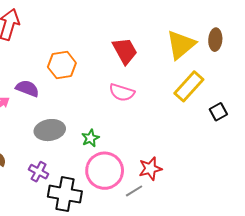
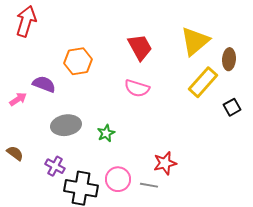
brown ellipse: (215, 40) -> (229, 59), moved
pink circle: (105, 171) -> (118, 179), moved, size x0.7
gray line: (134, 191) -> (149, 185), turned 42

